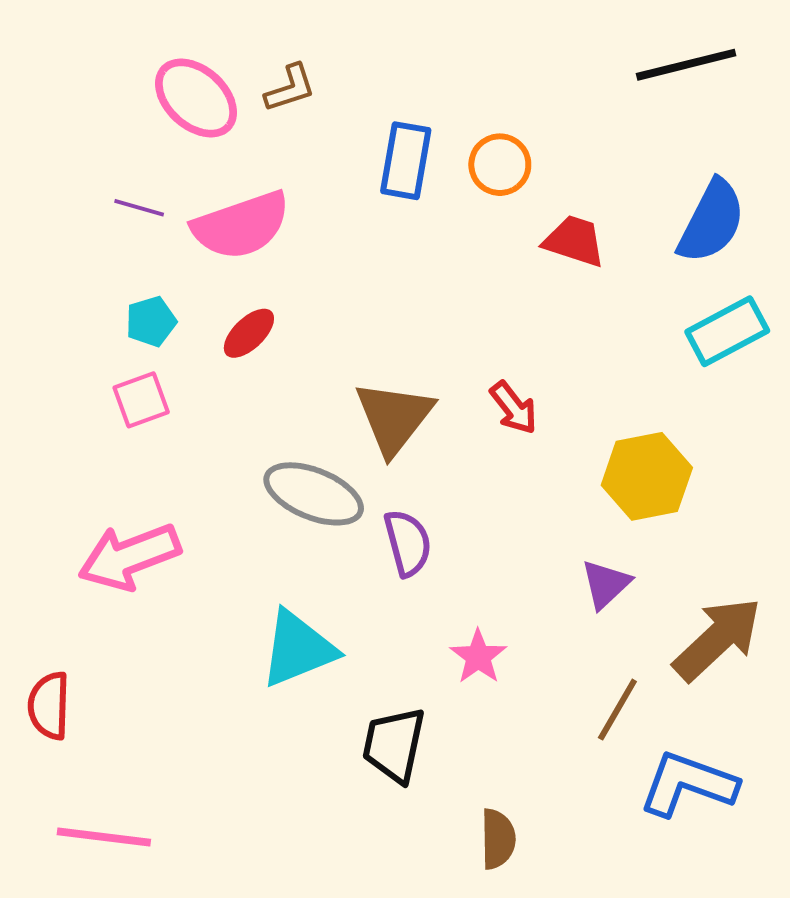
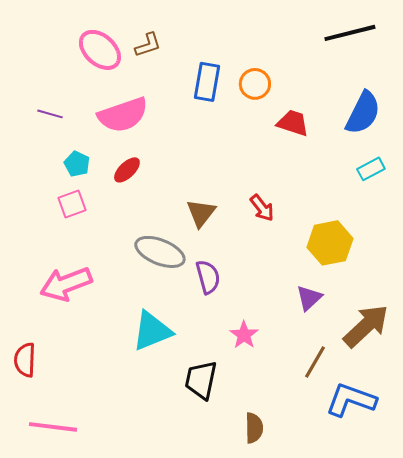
purple line: (139, 208) -> (50, 114), moved
cyan pentagon: (151, 321) -> (77, 164), turned -30
cyan rectangle: (727, 331) -> (371, 169), size x0.7
brown triangle: (394, 418) -> (201, 213), size x0.7

